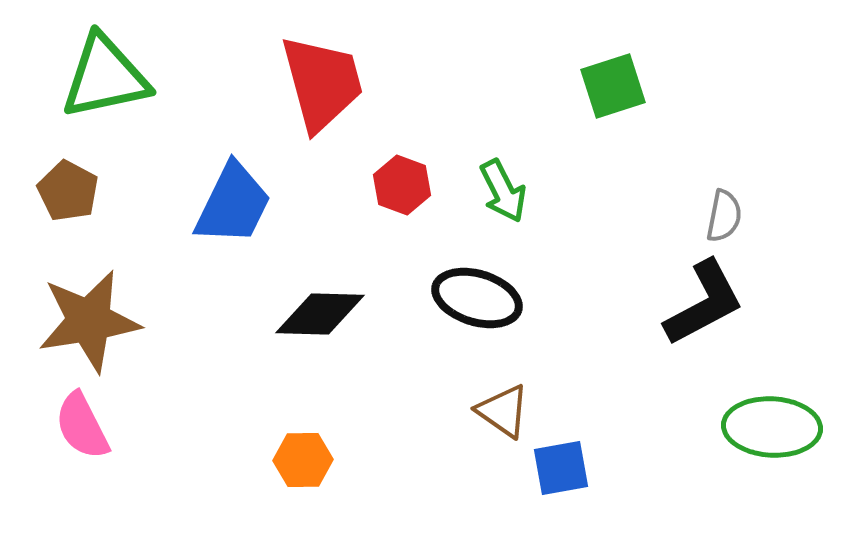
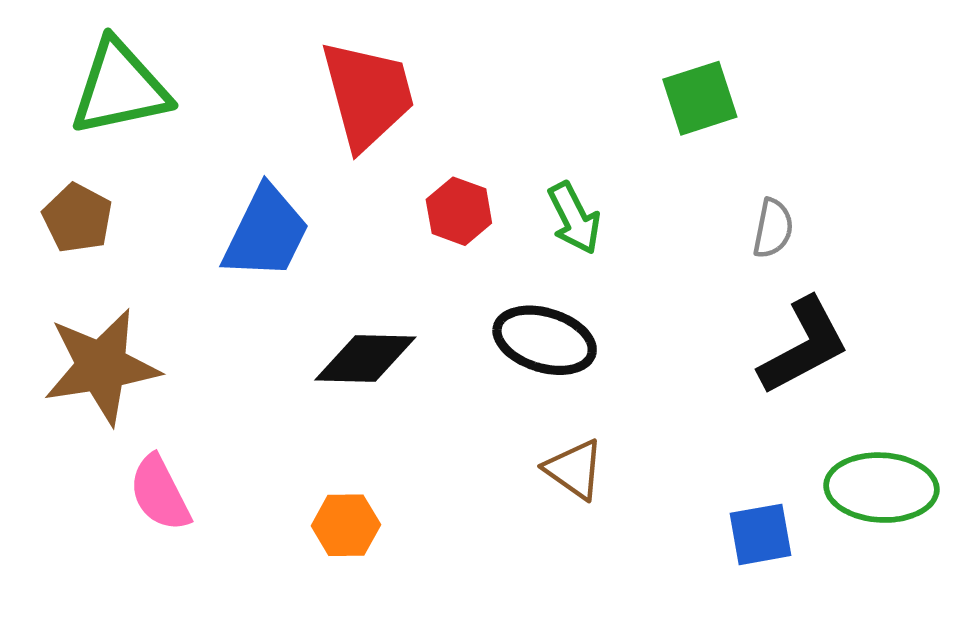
gray semicircle: (724, 216) -> (773, 228), moved
pink semicircle: (82, 426) -> (160, 493), moved
blue square: (561, 468) -> (760, 534), moved

